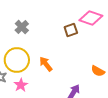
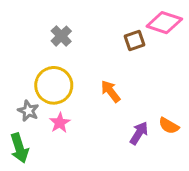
orange arrow: (46, 64) -> (111, 91), moved
orange semicircle: (98, 71) -> (169, 126), moved

